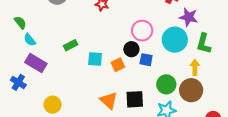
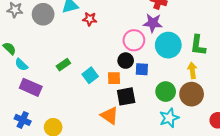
purple star: (189, 17) -> (153, 23), moved
cyan square: (95, 59) -> (90, 75), turned -35
orange square: (118, 65) -> (114, 78), turned 32
blue cross: (18, 82) -> (23, 120), moved
black square: (135, 99) -> (126, 96), moved

